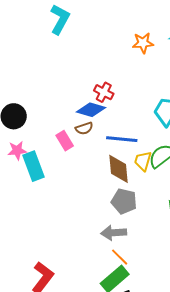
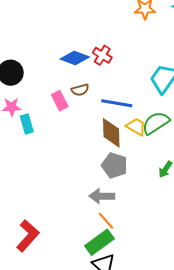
blue diamond: (91, 110) -> (75, 58), moved
yellow trapezoid: (143, 161) -> (136, 127), turned 100
cyan rectangle: (33, 166) -> (27, 124), size x0.7

